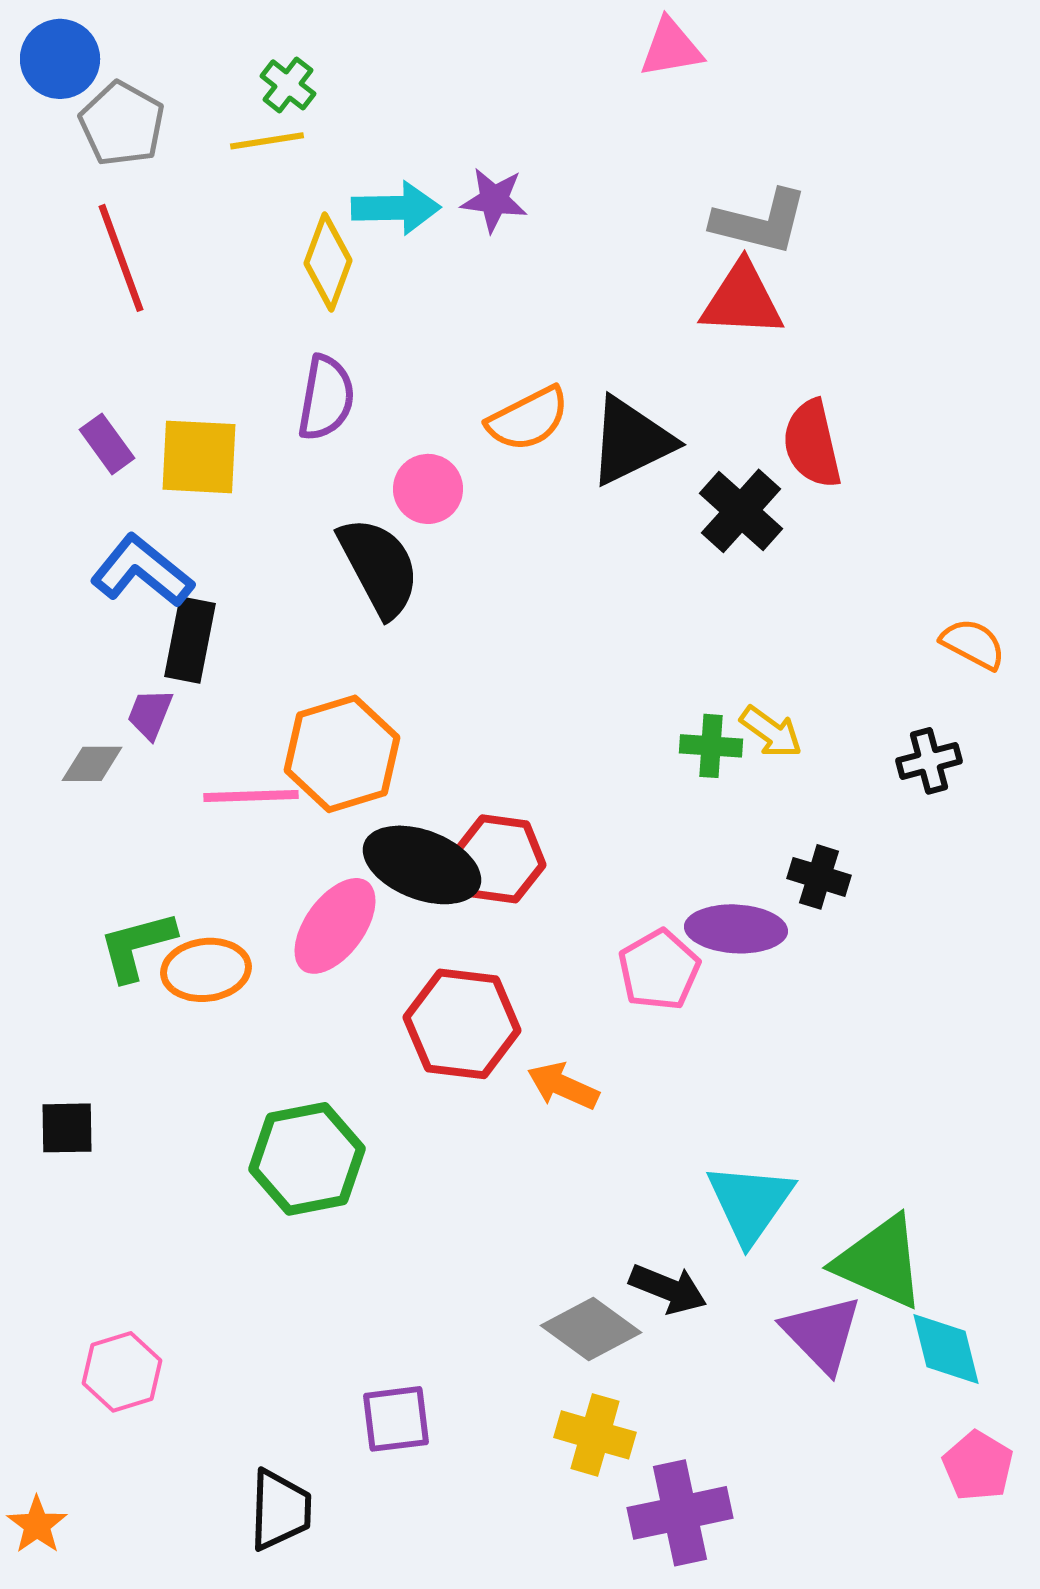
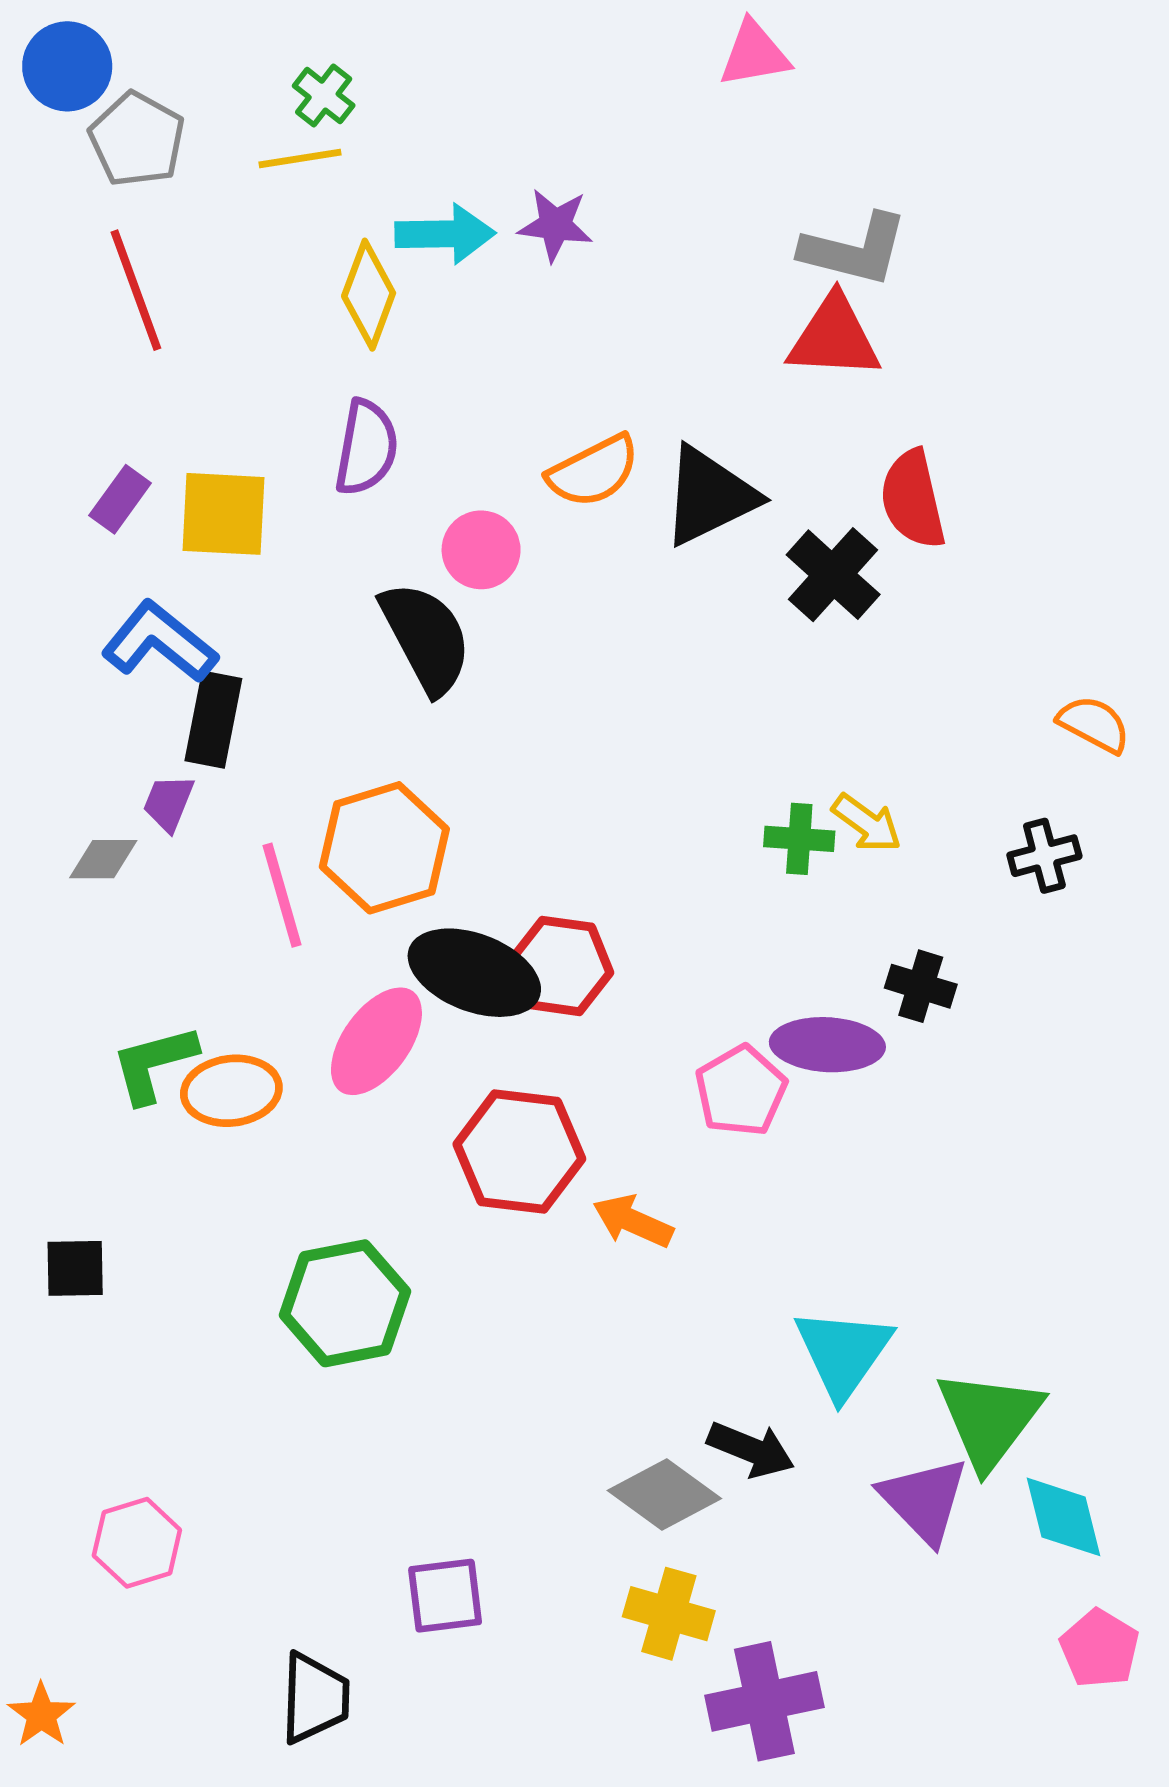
purple rectangle: (107, 444) -> (120, 499), turned 72
pink line: (251, 796) -> (282, 895), turned 76
green triangle: (880, 1262) -> (989, 1419), turned 43

